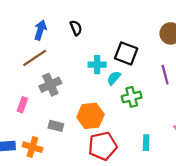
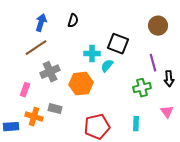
black semicircle: (76, 28) -> (73, 21), turned 40
green cross: (132, 97) -> (142, 88), moved
orange hexagon: (90, 116) -> (81, 84), moved
orange cross: (32, 147) -> (34, 117), moved

